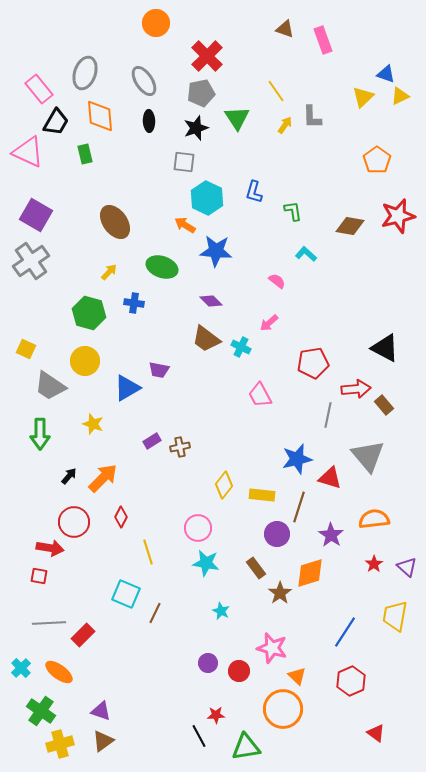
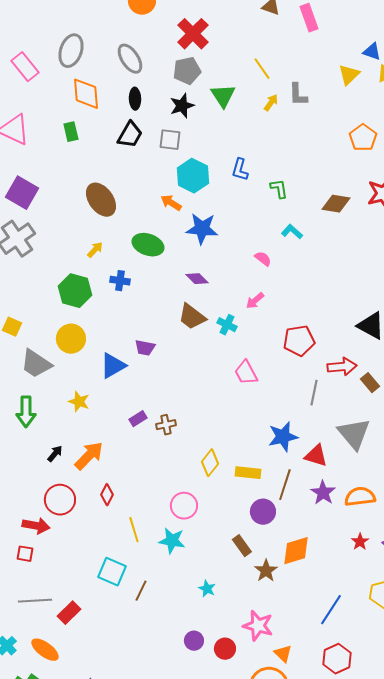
black trapezoid: (56, 122) -> (130, 135), moved
purple star: (331, 535) -> (323, 493), moved
cyan star: (206, 563) -> (172, 541), moved

